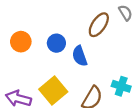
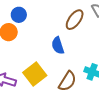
blue circle: (56, 43) -> (19, 15), moved

